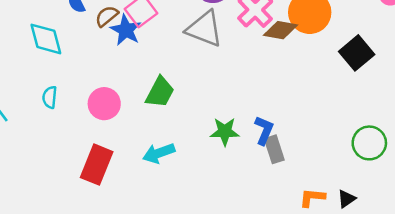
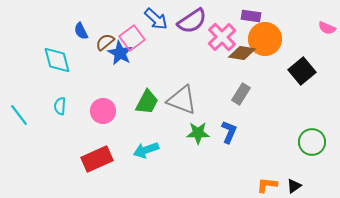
gray triangle: (204, 29) -> (182, 100), moved
gray rectangle: (274, 149) -> (241, 94), moved, turned 50
red rectangle: (97, 165) -> (97, 159), turned 44

